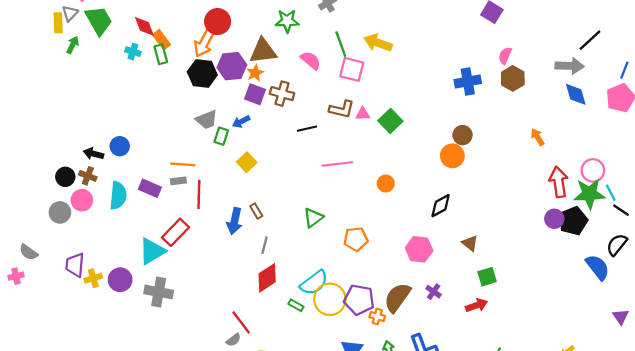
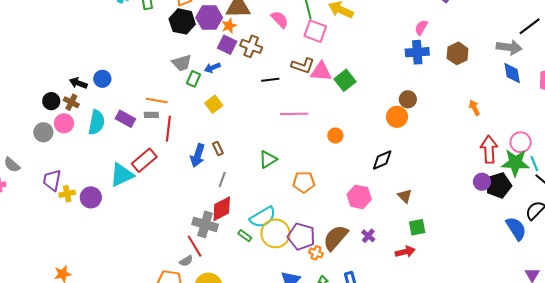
pink semicircle: (505, 56) -> (421, 27), moved
pink triangle: (363, 114) -> (321, 72), size x1.6
gray cross: (159, 292) -> (205, 224), moved

